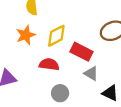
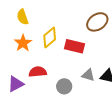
red semicircle: (49, 64) -> (38, 72), moved
gray triangle: (91, 73) -> (88, 75), moved

